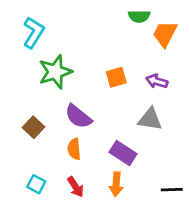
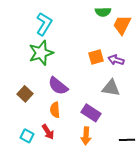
cyan L-shape: (34, 33) -> (44, 24), moved
orange square: (116, 77) -> (96, 57), moved
red arrow: (76, 187) -> (48, 132), moved

